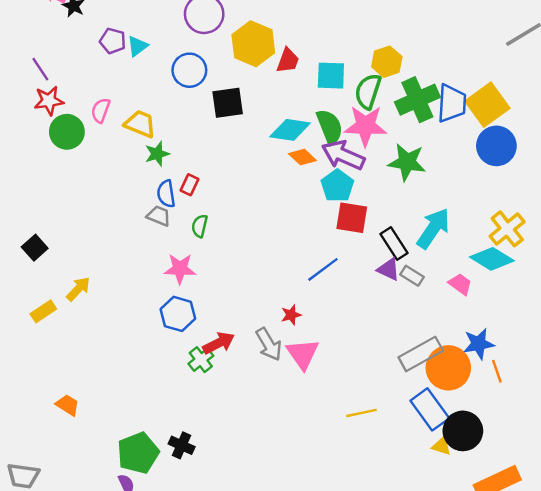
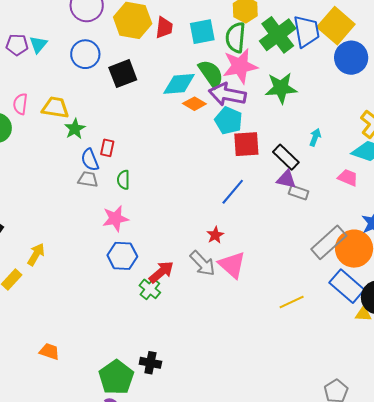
cyan arrow: (433, 228) -> (315, 137), size x0.5
gray rectangle: (412, 276) -> (299, 193), moved

